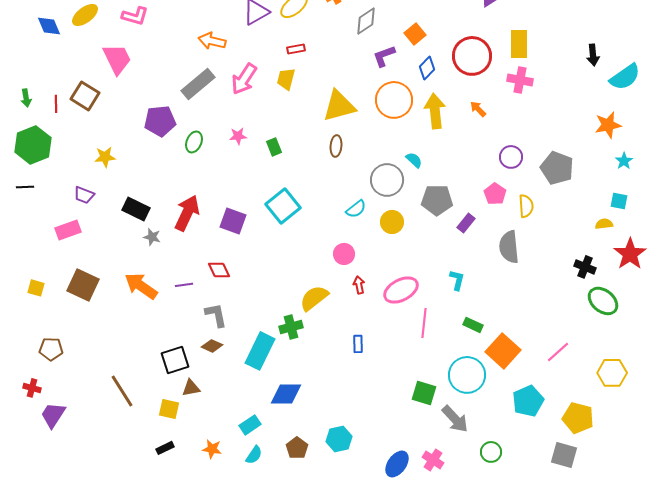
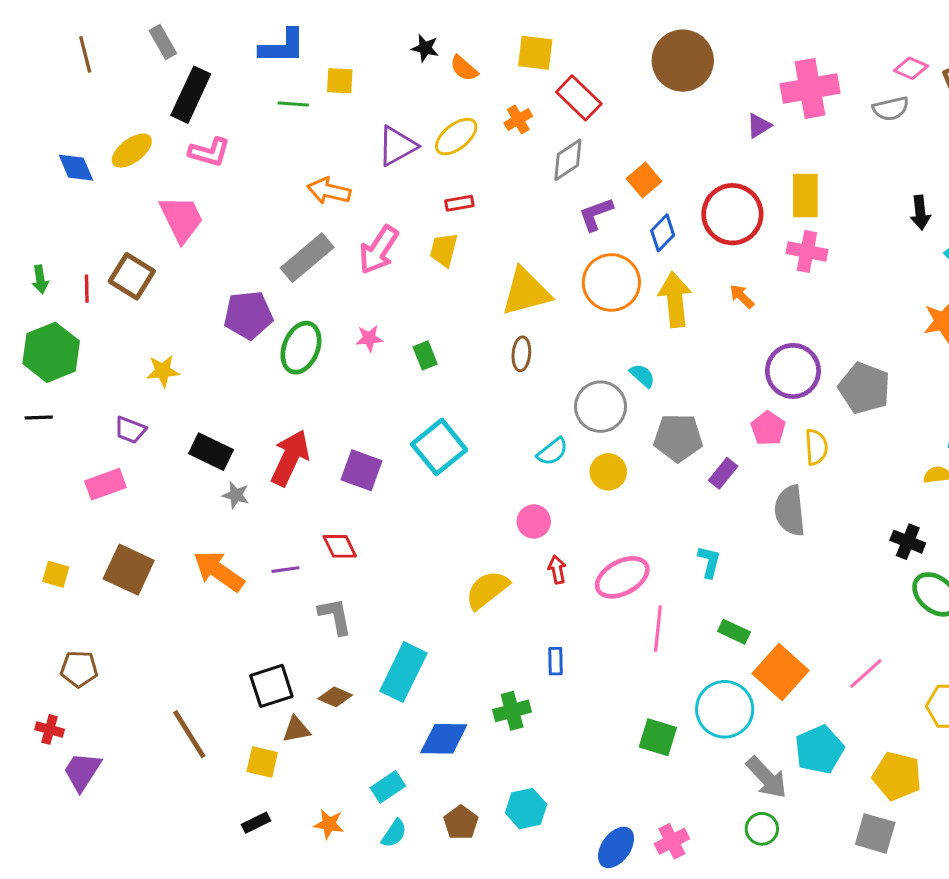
green ellipse: (194, 142) -> (301, 348), size x1.5
purple circle: (511, 157) -> (793, 371), size x1.5
green cross: (291, 327) -> (512, 711), moved
brown diamond: (212, 346) -> (335, 697), moved
gray arrow: (455, 419) -> (767, 778), moved
pink cross: (433, 460) -> (672, 841), turned 30

